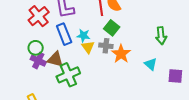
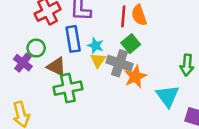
gray cross: (106, 46) -> (119, 63), size x1.5
purple cross: (38, 61) -> (23, 63), moved
cyan triangle: (151, 64) -> (168, 96), size x1.5

